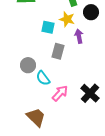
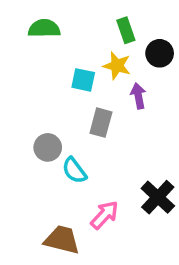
pink arrow: (60, 93) -> (105, 215), moved
brown trapezoid: (36, 117) -> (62, 240), turned -30

